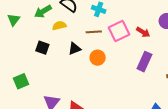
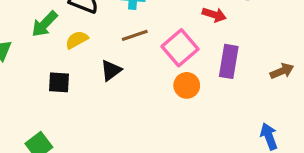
pink square: (119, 31) -> (180, 48), moved
orange circle: (98, 58) -> (187, 85), moved

